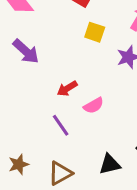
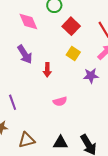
red arrow: (67, 89) -> (47, 70), moved, turned -72
purple line: (61, 125) -> (13, 102), moved

